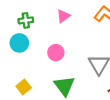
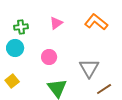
yellow square: (24, 87) -> (12, 81), moved

